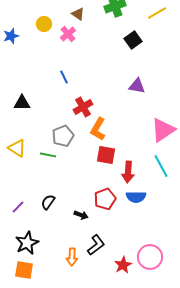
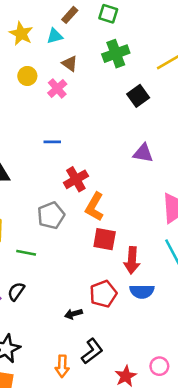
blue line: (64, 77) -> (52, 142), turned -64
green line: (48, 155) -> (26, 253), moved
black semicircle: (48, 202) -> (16, 291), moved
black arrow: (81, 215) -> (73, 314), turned 144
pink circle: (150, 257) -> (159, 366), size x0.6

